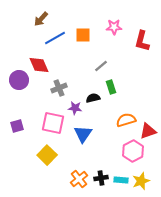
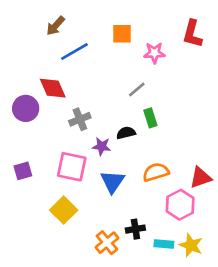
pink star: (114, 27) -> (154, 53), moved
orange square: (83, 35) -> (122, 34), moved
red L-shape: (142, 41) -> (192, 34), moved
orange semicircle: (126, 120) -> (156, 172), moved
black cross: (101, 178) -> (135, 229), moved
yellow star: (141, 181) -> (191, 245), turned -30

